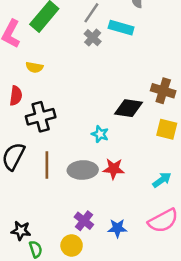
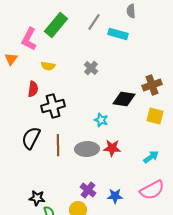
gray cross: (93, 38) -> (91, 68), moved
brown cross: (163, 91) -> (152, 85), turned -36

